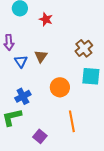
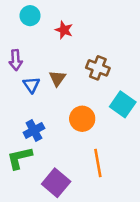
brown cross: (84, 48) -> (98, 68), moved, turned -30
cyan square: (91, 76) -> (123, 104), turned 30
purple square: (40, 136) -> (56, 183), size x1.5

